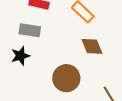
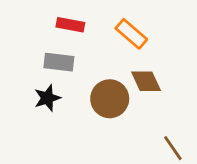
brown circle: (66, 78) -> (110, 99), moved

